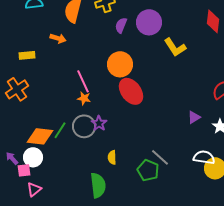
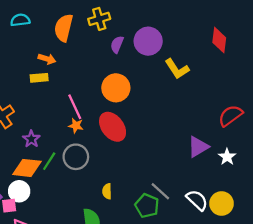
yellow rectangle: (27, 55) -> (39, 78), moved
red ellipse: (131, 91) -> (113, 127), moved
purple triangle: (194, 117) -> (198, 147), size x1.5
purple star: (99, 123) -> (31, 139), moved
white semicircle: (204, 157) -> (197, 200), moved, turned 35

